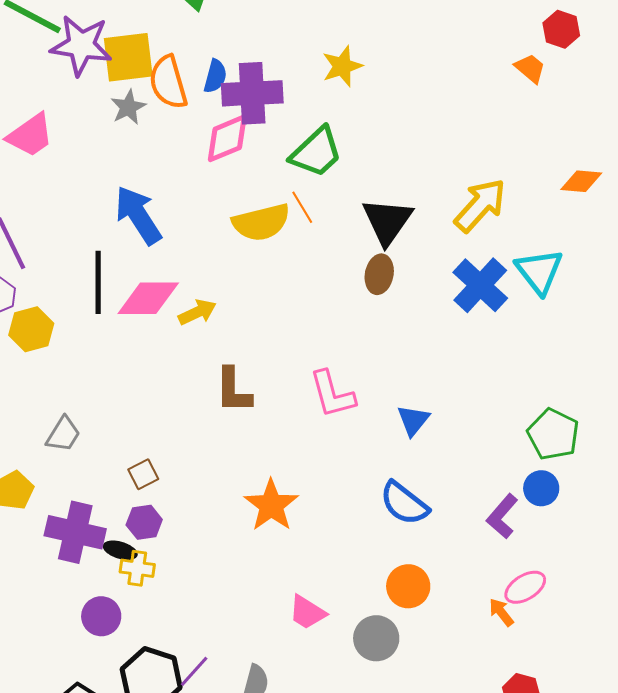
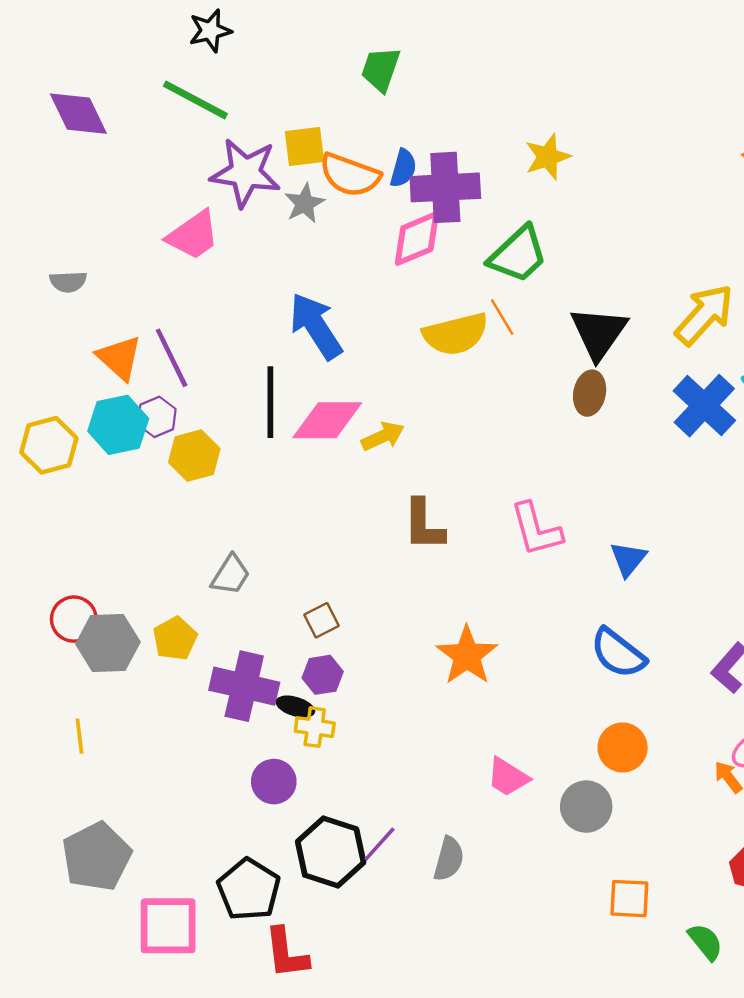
purple star: (81, 45) -> (245, 173), moved
yellow square: (128, 57) -> (304, 147), size x0.7
orange semicircle: (168, 82) -> (350, 175), turned -54

